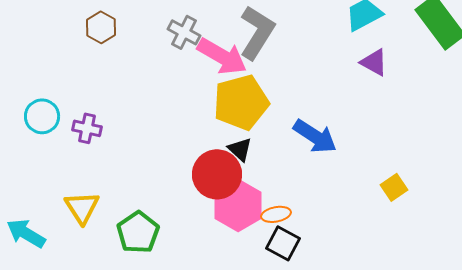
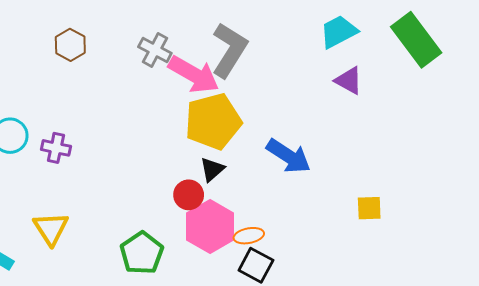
black triangle: (240, 149) -> (212, 169), turned 36
red circle: (217, 174) -> (189, 195), size x0.6
yellow square: (394, 187) -> (369, 208), turned 32
green pentagon: (138, 232) -> (142, 253), moved

